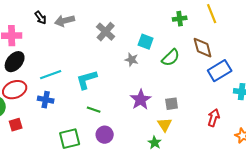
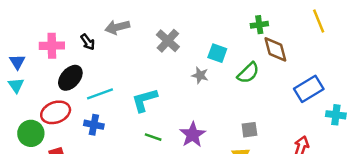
yellow line: (212, 14) -> (319, 21), moved
black arrow: (41, 18) -> (88, 42), moved
brown diamond: (203, 48) -> (275, 49), moved
black ellipse: (15, 62) -> (70, 78), moved
purple star: (141, 100) -> (193, 135), moved

